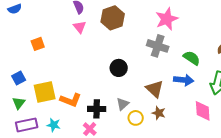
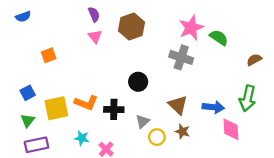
green semicircle: (192, 58) -> (219, 38), moved
blue arrow: (184, 80) -> (213, 107), moved
orange L-shape: (71, 100) -> (86, 103), moved
black cross: (97, 109) -> (114, 109), moved
cyan star: (54, 125) -> (82, 138), moved

